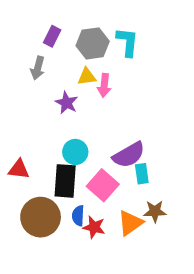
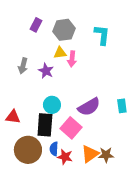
cyan L-shape: (127, 42) -> (102, 35), moved
gray arrow: (38, 68) -> (23, 66), moved
cyan rectangle: (142, 174) -> (122, 106), moved
brown star: (155, 211) -> (106, 155), moved

